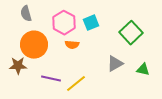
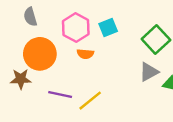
gray triangle: (115, 64) -> (149, 72), moved

